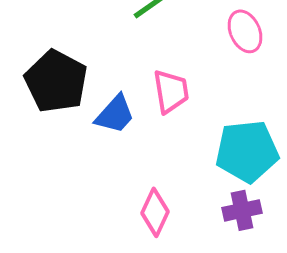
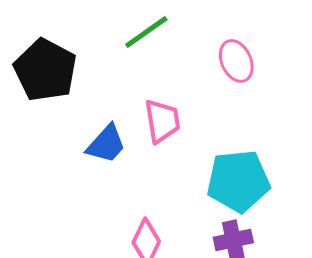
black pentagon: (56, 81) -> (45, 70), moved

